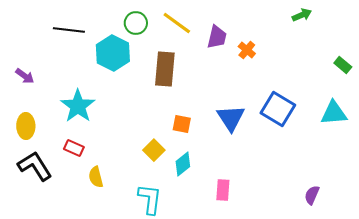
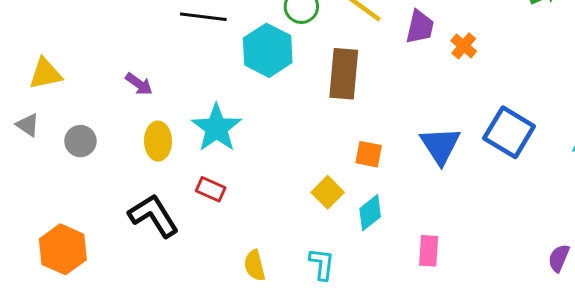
yellow ellipse: (26, 126) -> (158, 141), moved
yellow semicircle: (96, 177) -> (255, 265), moved
cyan L-shape: (150, 199) -> (322, 264), size x0.7

